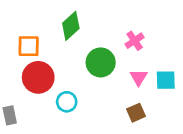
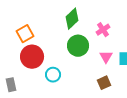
green diamond: (71, 26) -> (72, 19), moved
orange square: (29, 46) -> (25, 34), turned -30

